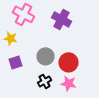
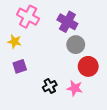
gray circle: (46, 56) -> (76, 45), moved
red circle: (68, 62) -> (88, 66), moved

